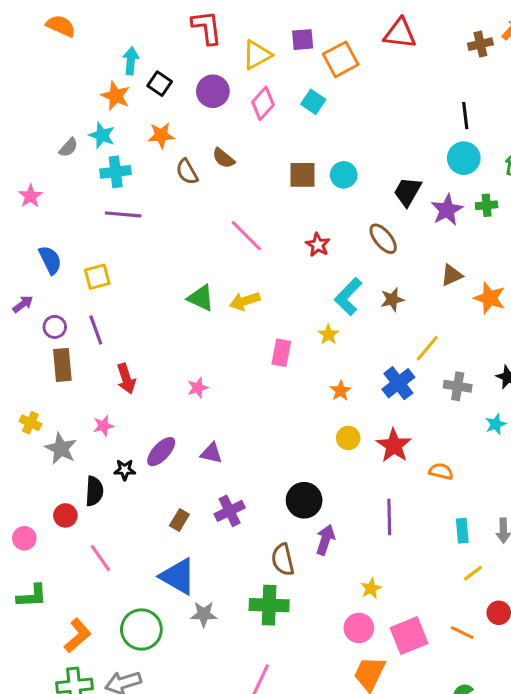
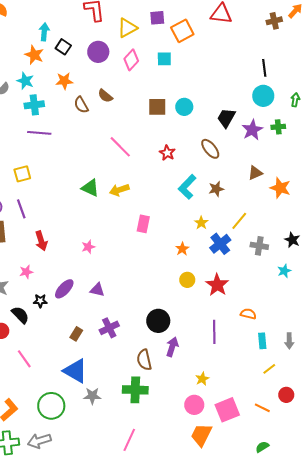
cyan square: (313, 102) -> (164, 59), turned -35
yellow star: (328, 335) -> (201, 223), moved
orange semicircle: (441, 471) -> (248, 314), moved
black semicircle: (94, 491) -> (20, 315), turned -48

